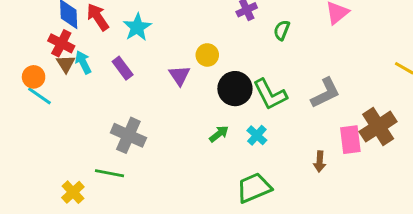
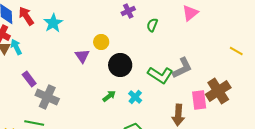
purple rectangle: (123, 68) -> (29, 79), moved
green L-shape: (270, 94) -> (160, 75), moved, turned -30
brown arrow: (320, 162) -> (178, 115), size x1.5

